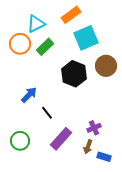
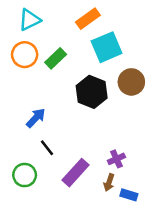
cyan triangle: (36, 24) -> (30, 20), moved
black line: (47, 113) -> (47, 148), moved

